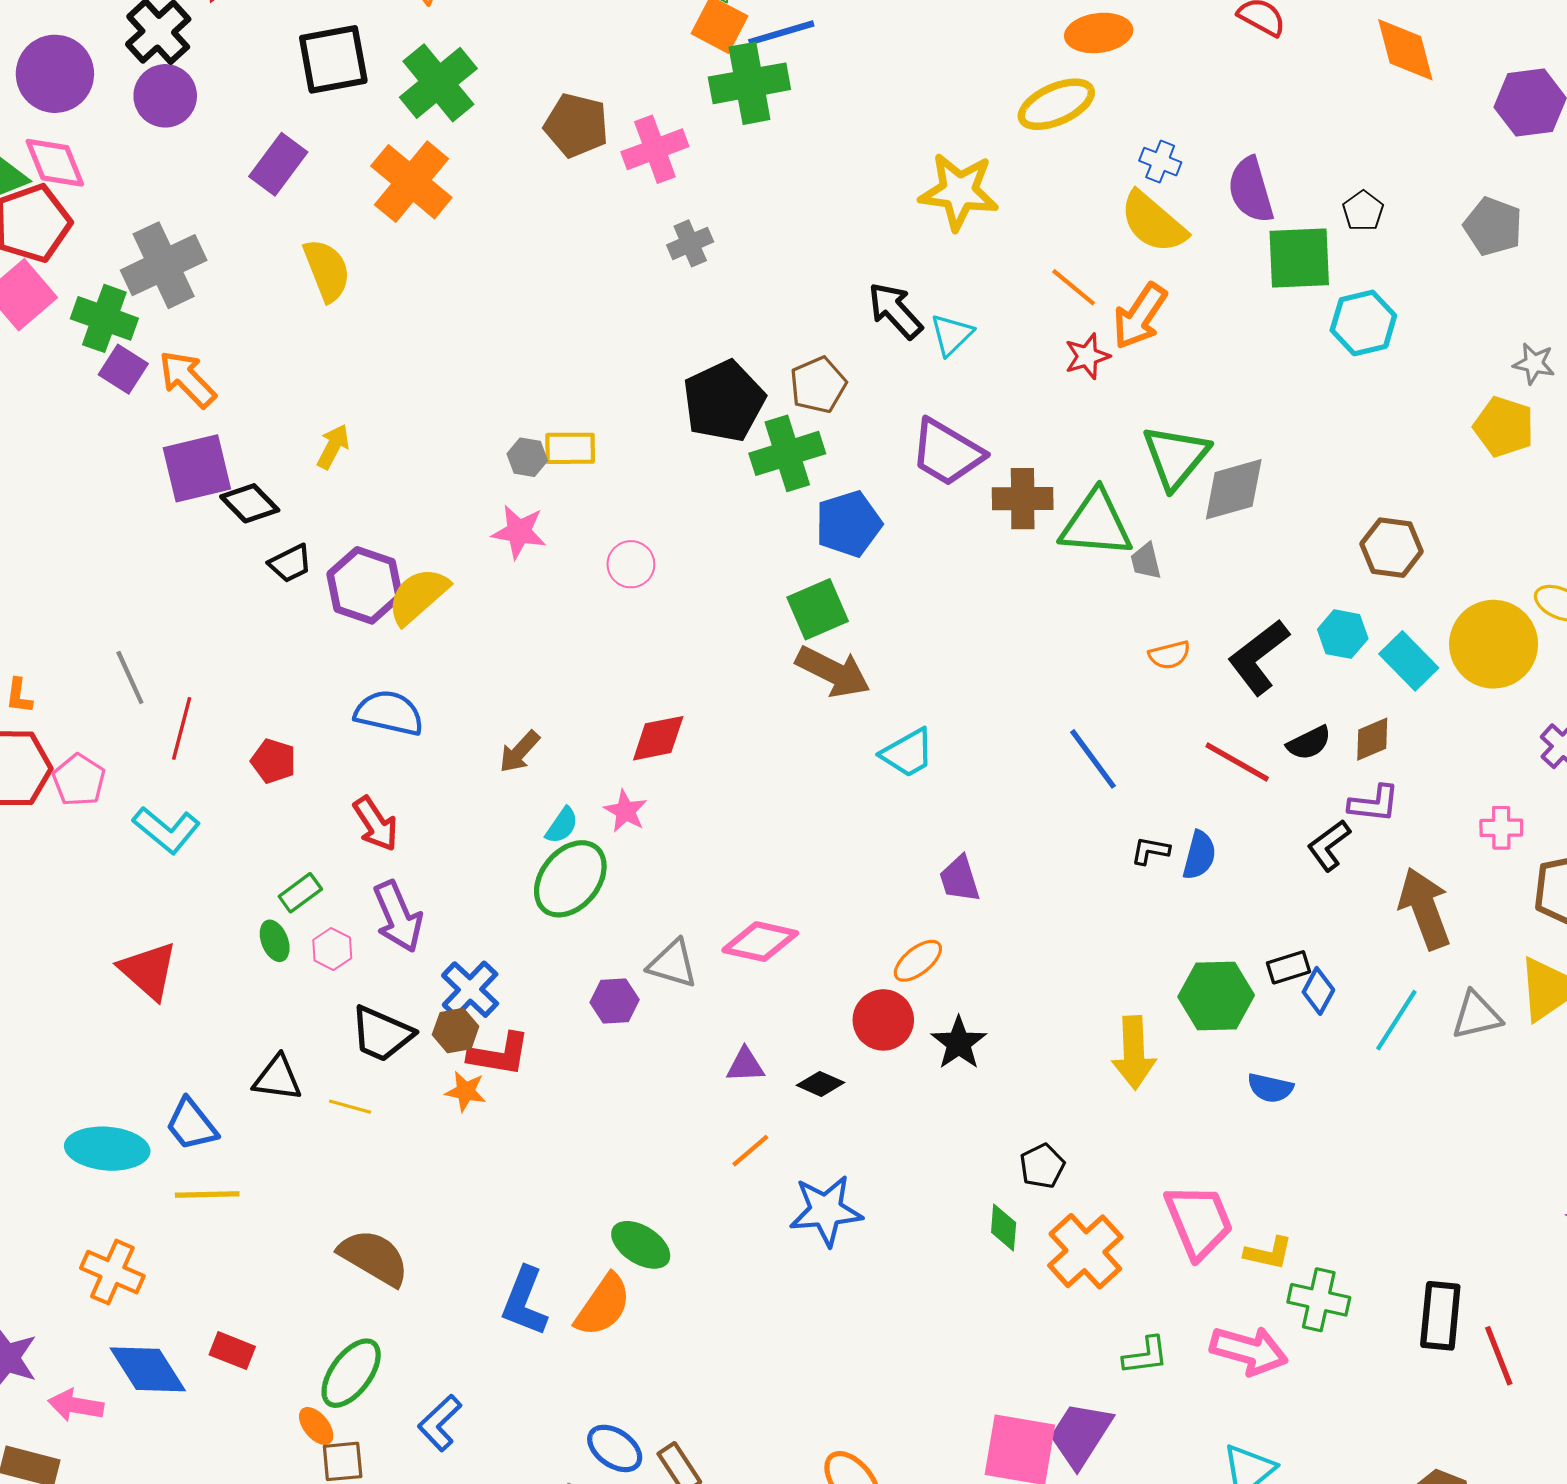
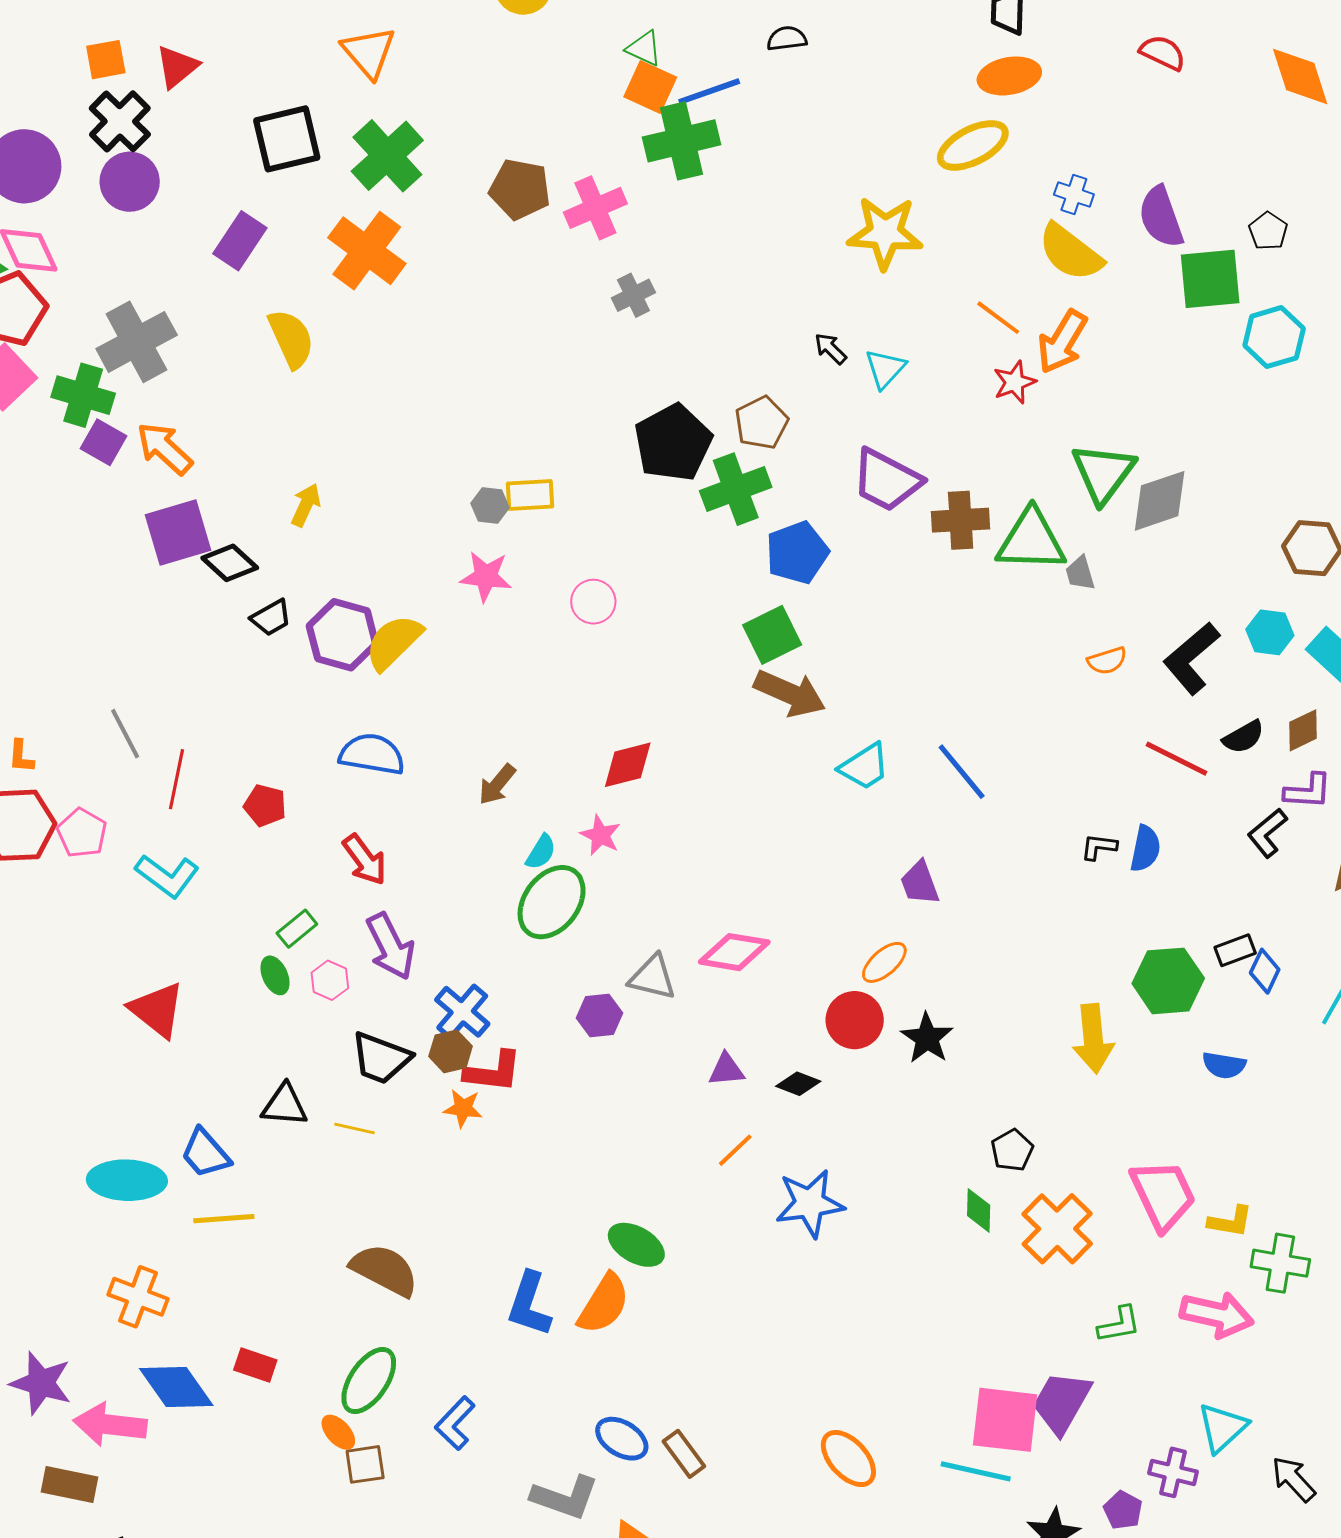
black arrow: (895, 311) -> (831, 349), size x0.6
blue line: (1093, 759) -> (962, 772), moved
pink arrow: (76, 1405) -> (110, 1425), size x1.4

